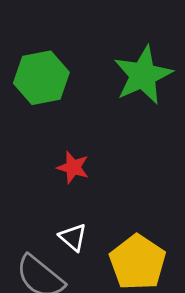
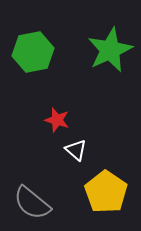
white triangle: (73, 237) -> (76, 150), moved

